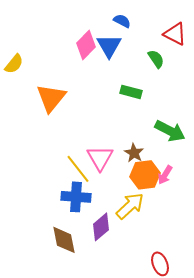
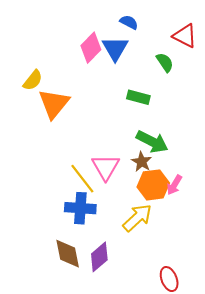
yellow semicircle: (14, 64) -> (33, 80), moved
green arrow: (170, 131) -> (152, 142), moved
purple diamond: (101, 227) -> (99, 257), moved

